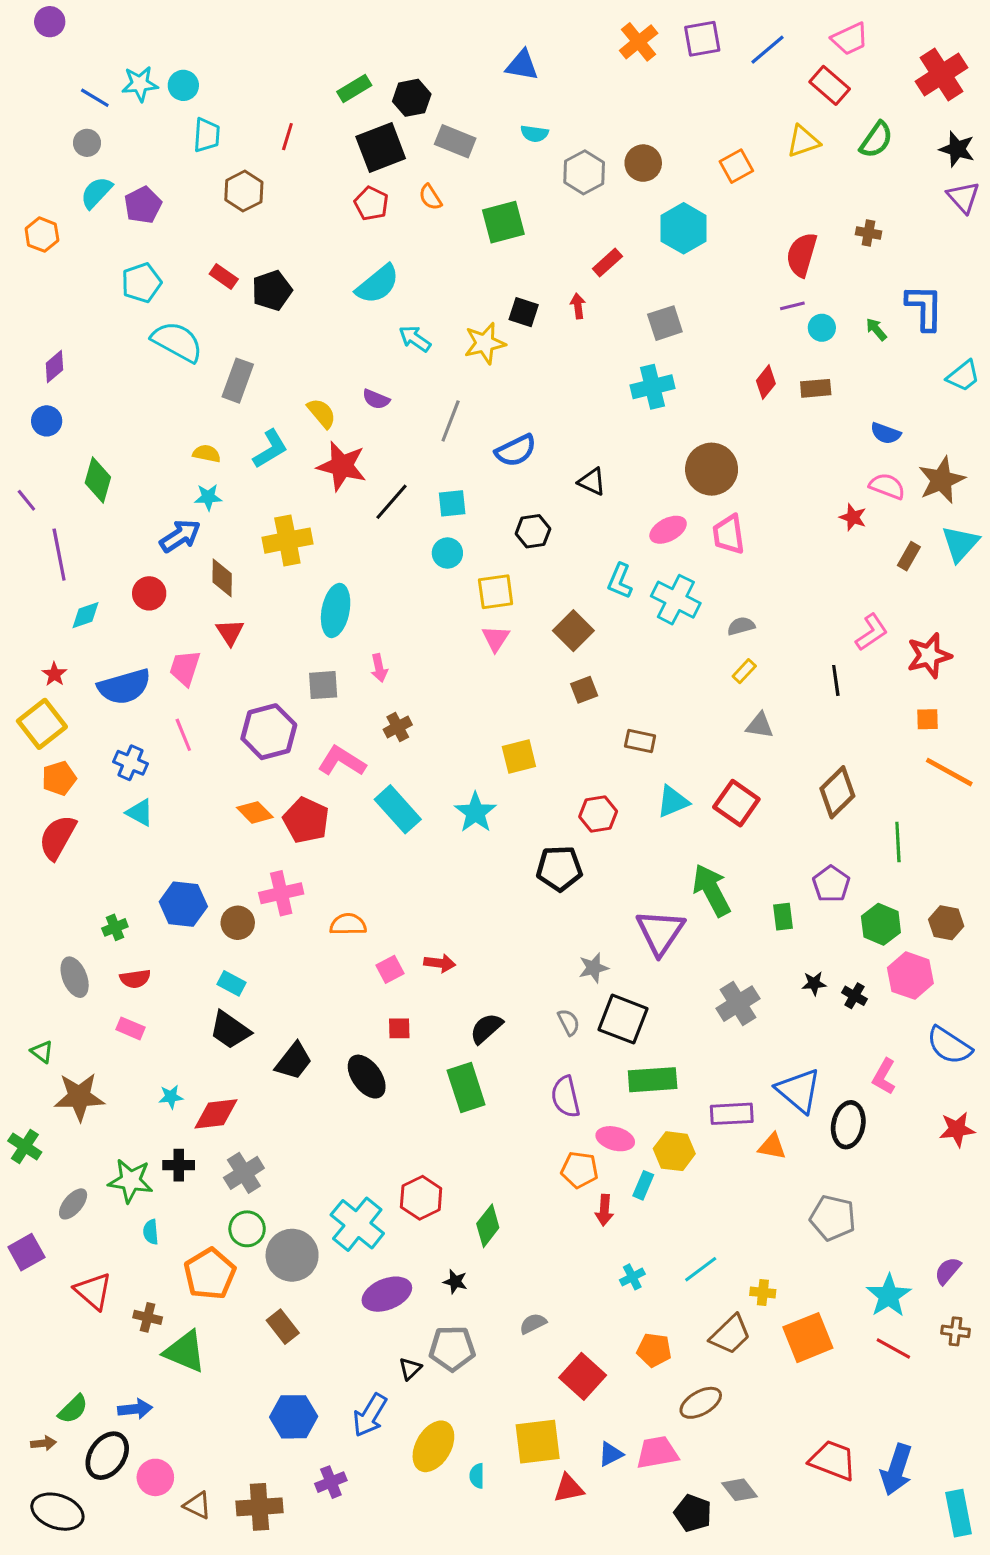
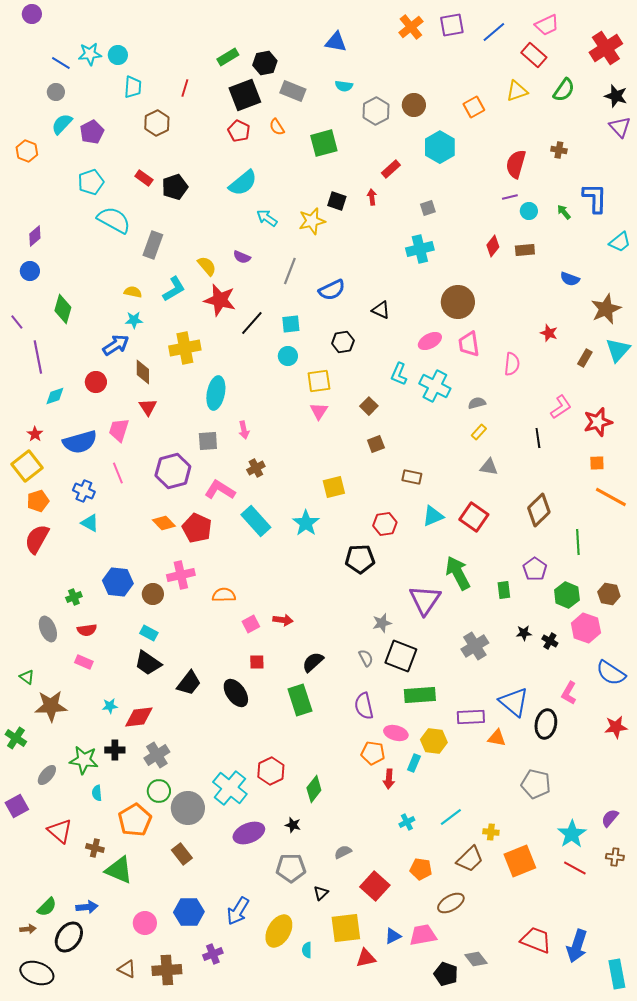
gray square: (665, 323) -> (428, 208), size x0.7
pink semicircle: (887, 486) -> (512, 364), moved, turned 75
brown square: (573, 631) -> (369, 406), size x0.7
black triangle: (410, 1369) -> (321, 893), moved
pink circle: (155, 1477) -> (145, 923), moved

